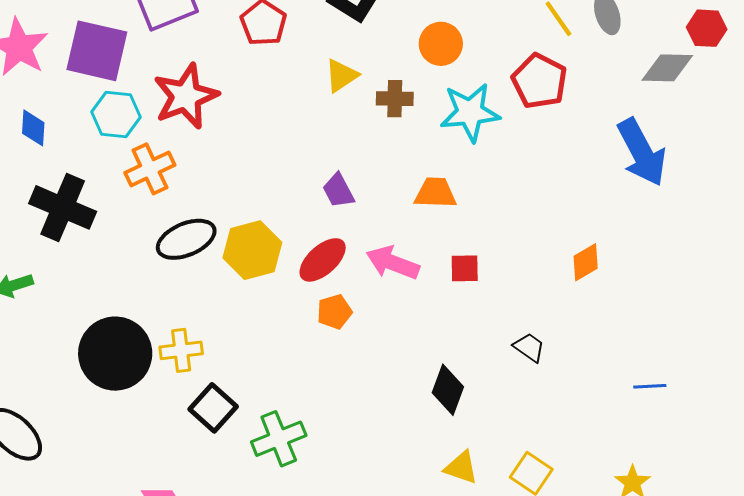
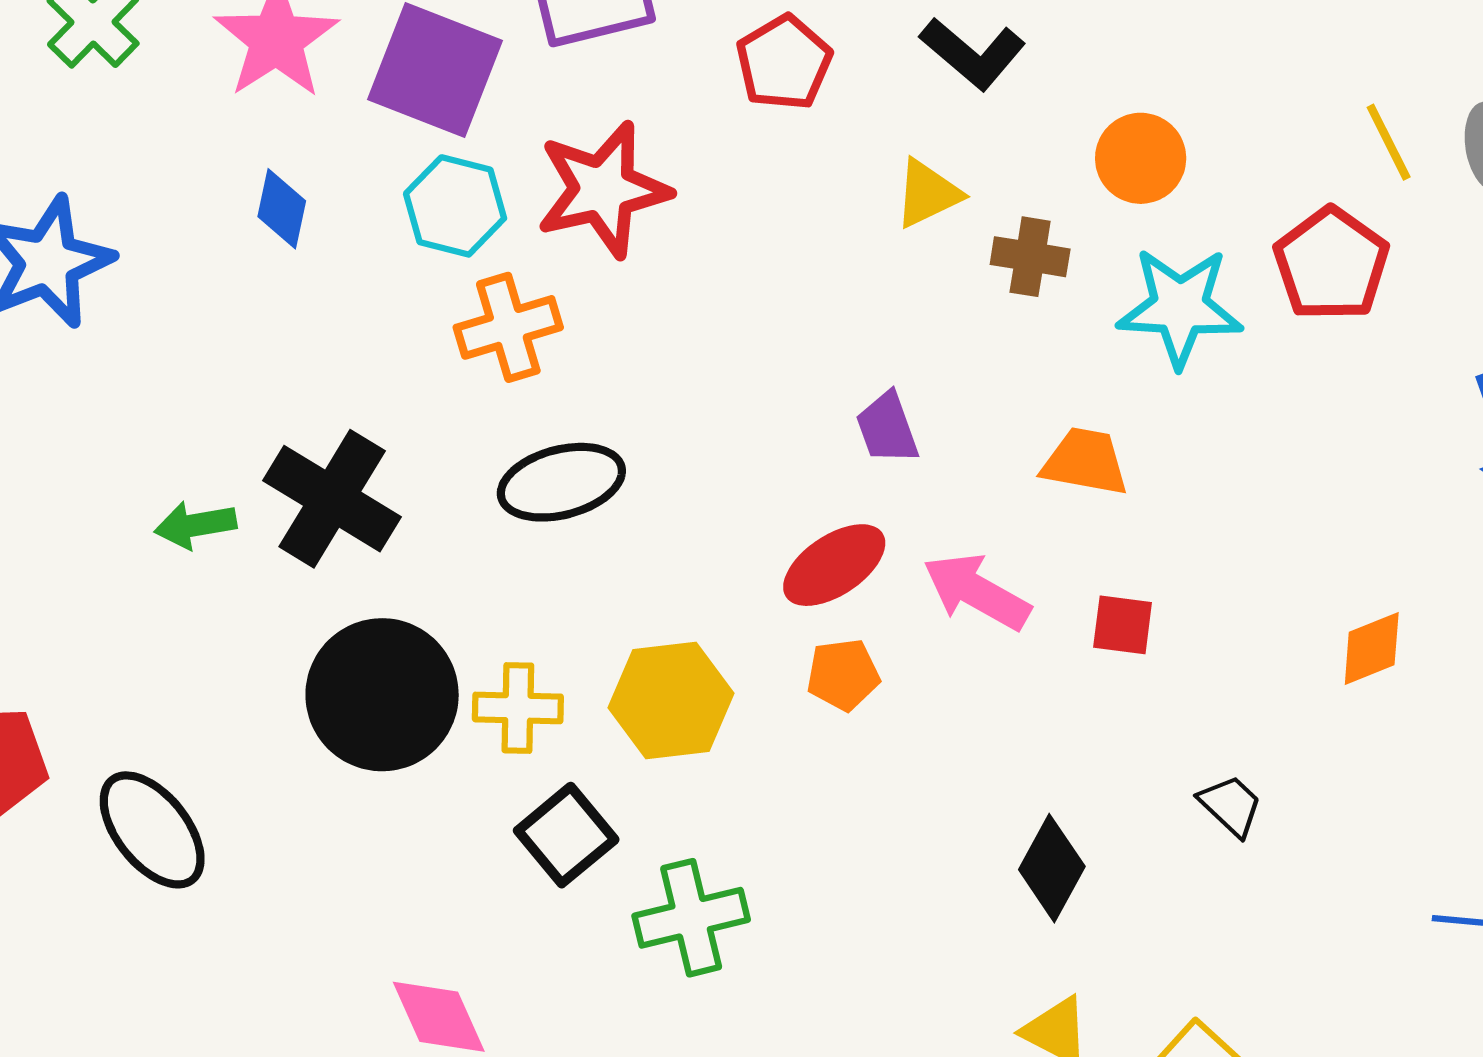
black cross: (63, 207) -> (332, 499), moved
yellow hexagon: (252, 250) -> (671, 700), moved

